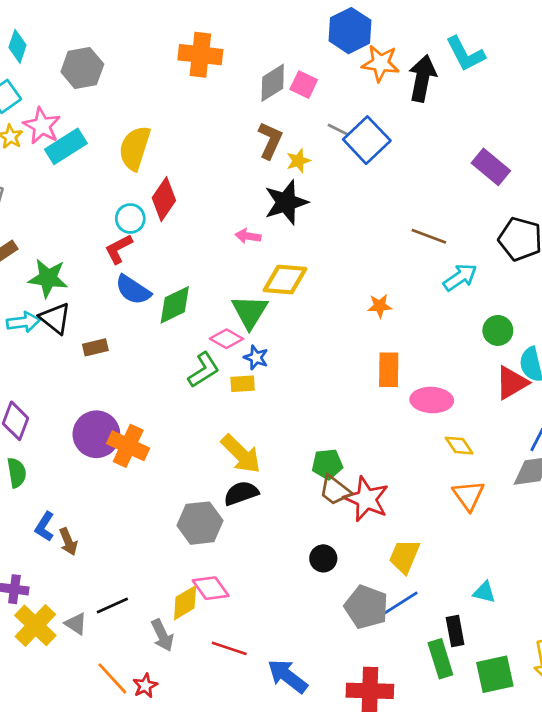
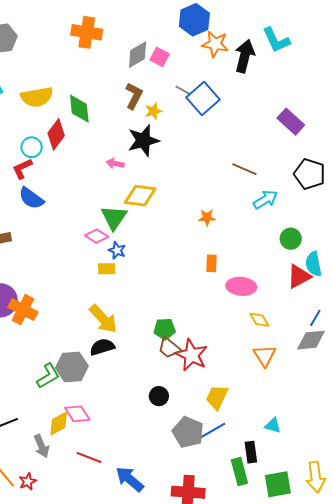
yellow semicircle: (135, 148) -> (37, 97), turned -120
green diamond: (175, 305) -> (79, 109), moved, turned -72
green L-shape: (204, 370) -> (48, 376), moved
orange rectangle: (389, 370) -> (211, 263), size x0.7

